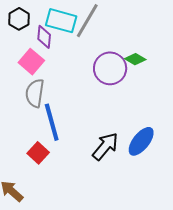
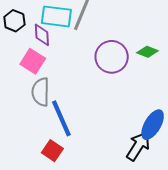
green diamond: (135, 59) -> (147, 52), moved
black arrow: (105, 146) -> (138, 146), moved

